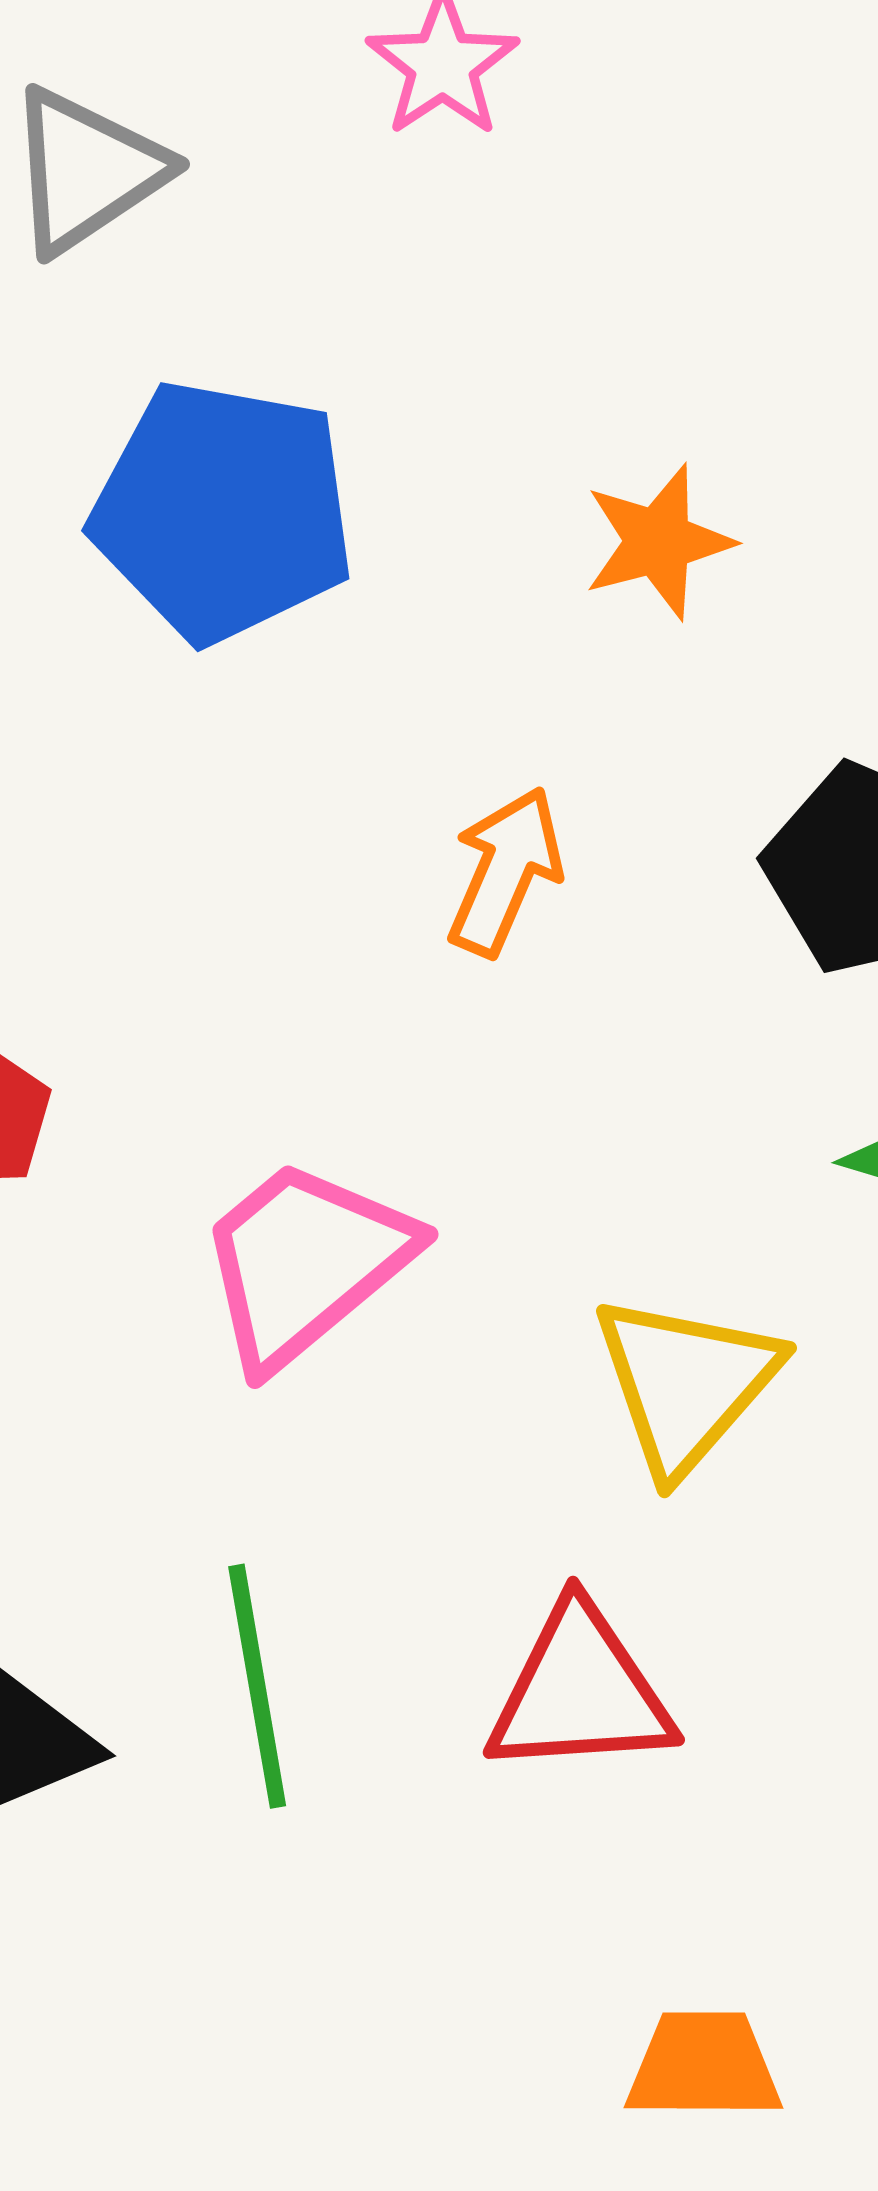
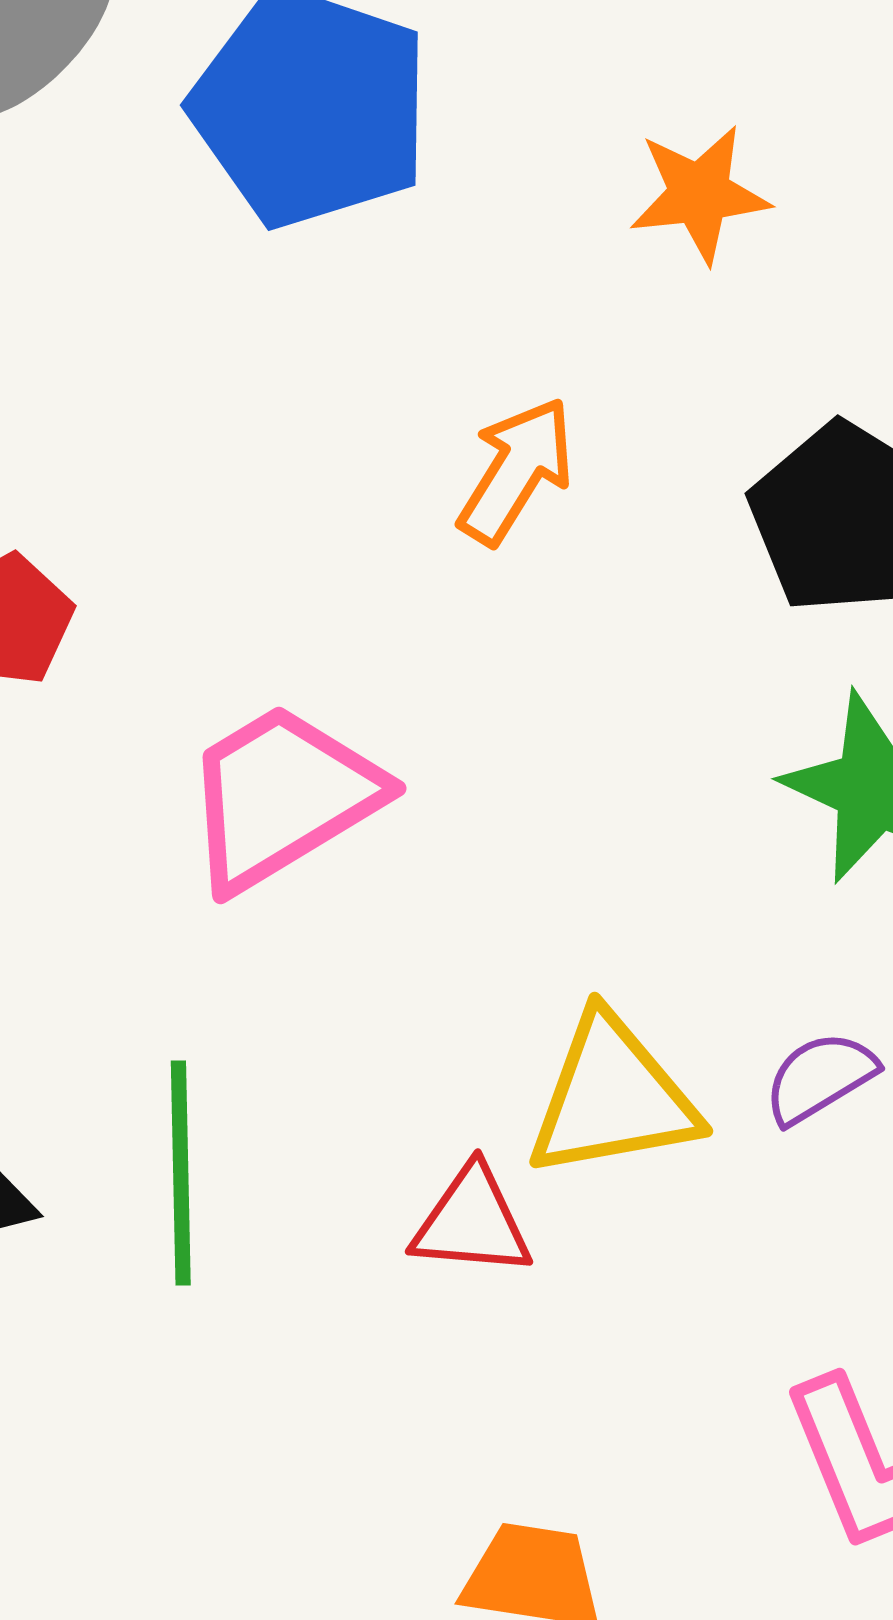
yellow triangle: (686, 1383) -> (612, 1097), moved, turned 30
red triangle: (580, 1692) -> (472, 1222), size x0.7

